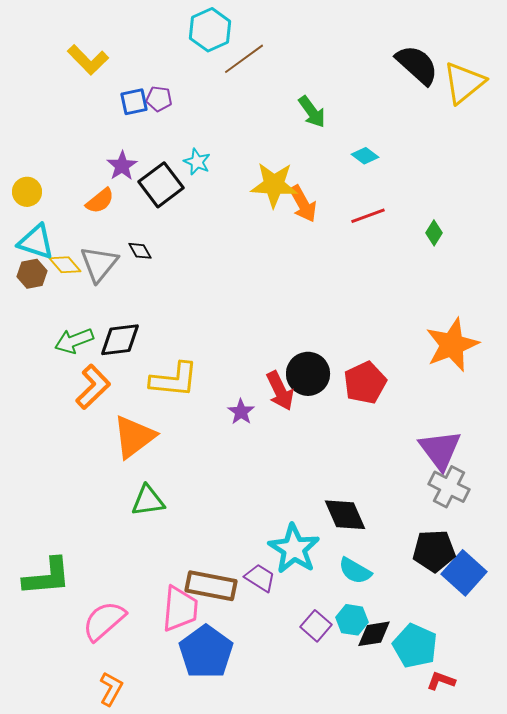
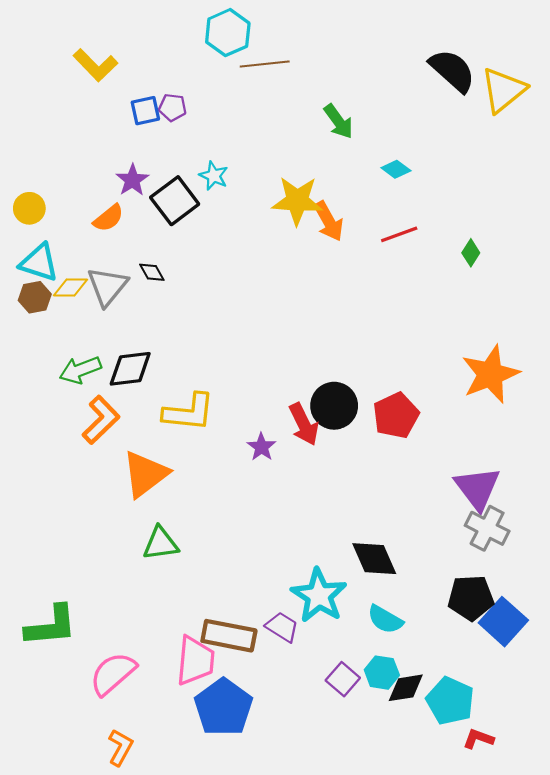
brown line: (244, 59) -> (265, 64), turned 30
yellow diamond: (65, 265) -> (71, 287), turned -48

